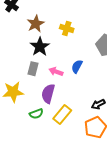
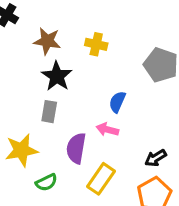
brown star: (36, 24) -> (47, 41), turned -30
pink arrow: (56, 72) -> (107, 130), moved
green semicircle: (36, 114) -> (46, 182), moved

